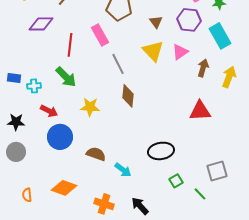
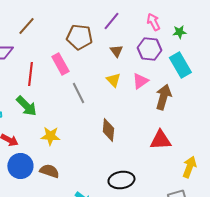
yellow triangle: (153, 51) -> (113, 80), size x0.7
brown arrow: (203, 68) -> (163, 97), size x1.4
yellow arrow: (229, 77) -> (189, 167), moved
brown diamond: (128, 96) -> (108, 130), moved
brown semicircle: (96, 154) -> (49, 171), moved

